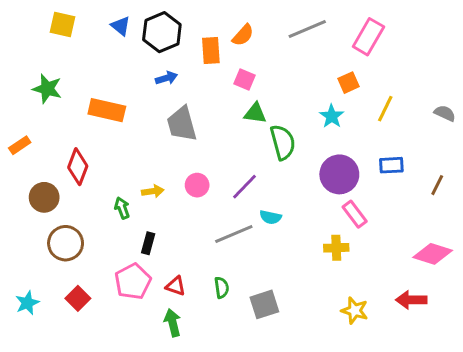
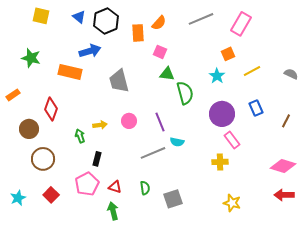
blue arrow: (166, 78) -> (90, 51), moved, size x1.5
yellow line: (385, 109) -> (252, 71), turned 36
blue rectangle: (391, 165) -> (256, 108), turned 70
purple line: (245, 187) -> (160, 122), turned -66
red arrow: (411, 300) -> (284, 195), moved

